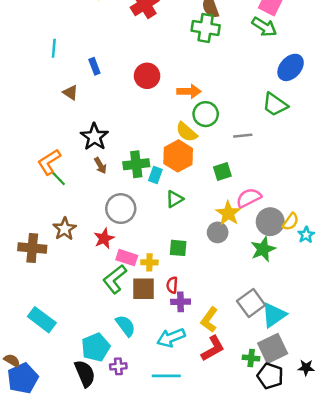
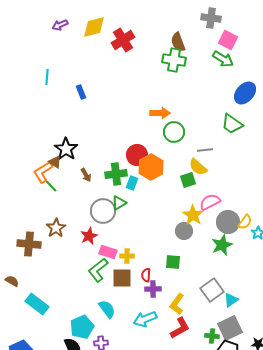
red circle: (147, 76) -> (137, 155), moved
brown triangle: (71, 93) -> (55, 162), moved
yellow semicircle: (187, 132) -> (198, 167), moved
black star: (94, 137) -> (66, 149), moved
green triangle: (175, 199) -> (119, 203), moved
green square: (178, 248) -> (173, 262), moved
cyan triangle: (274, 315) -> (231, 300), size x0.7
brown semicircle: (12, 360) -> (12, 281), moved

